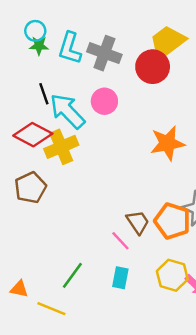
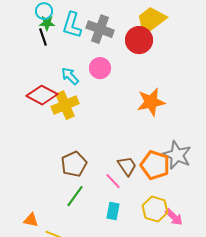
black line: (44, 94) -> (43, 37), moved
cyan arrow: (67, 111) -> (70, 76), size x0.6
brown pentagon: (30, 188) -> (74, 164), moved
green line: (72, 275) -> (75, 196), moved

